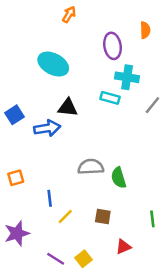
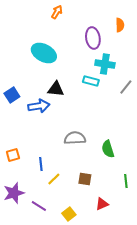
orange square: (16, 178) -> (13, 155), moved
green semicircle: (119, 178) -> (108, 149), moved
purple line: (56, 259) -> (39, 206), moved

